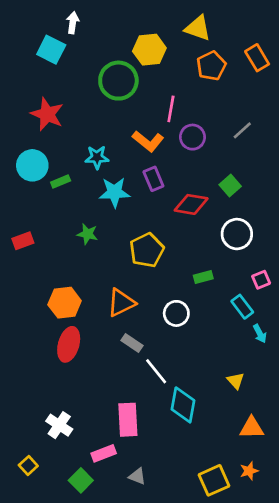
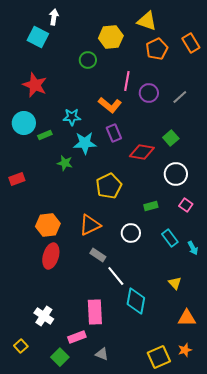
green circle: (118, 81) -> (88, 60), size x0.6
purple circle: (192, 137) -> (149, 93), moved
green star: (87, 234) -> (65, 163), moved
pink square: (261, 280) -> (186, 205), moved, turned -32
cyan rectangle: (242, 307) -> (170, 238), moved

